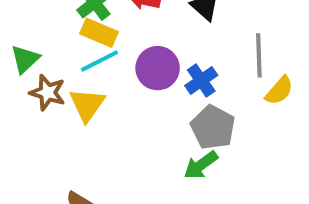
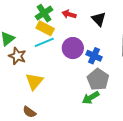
blue cross: (201, 80) -> (94, 56), turned -35
yellow triangle: (87, 105) -> (34, 81), moved

